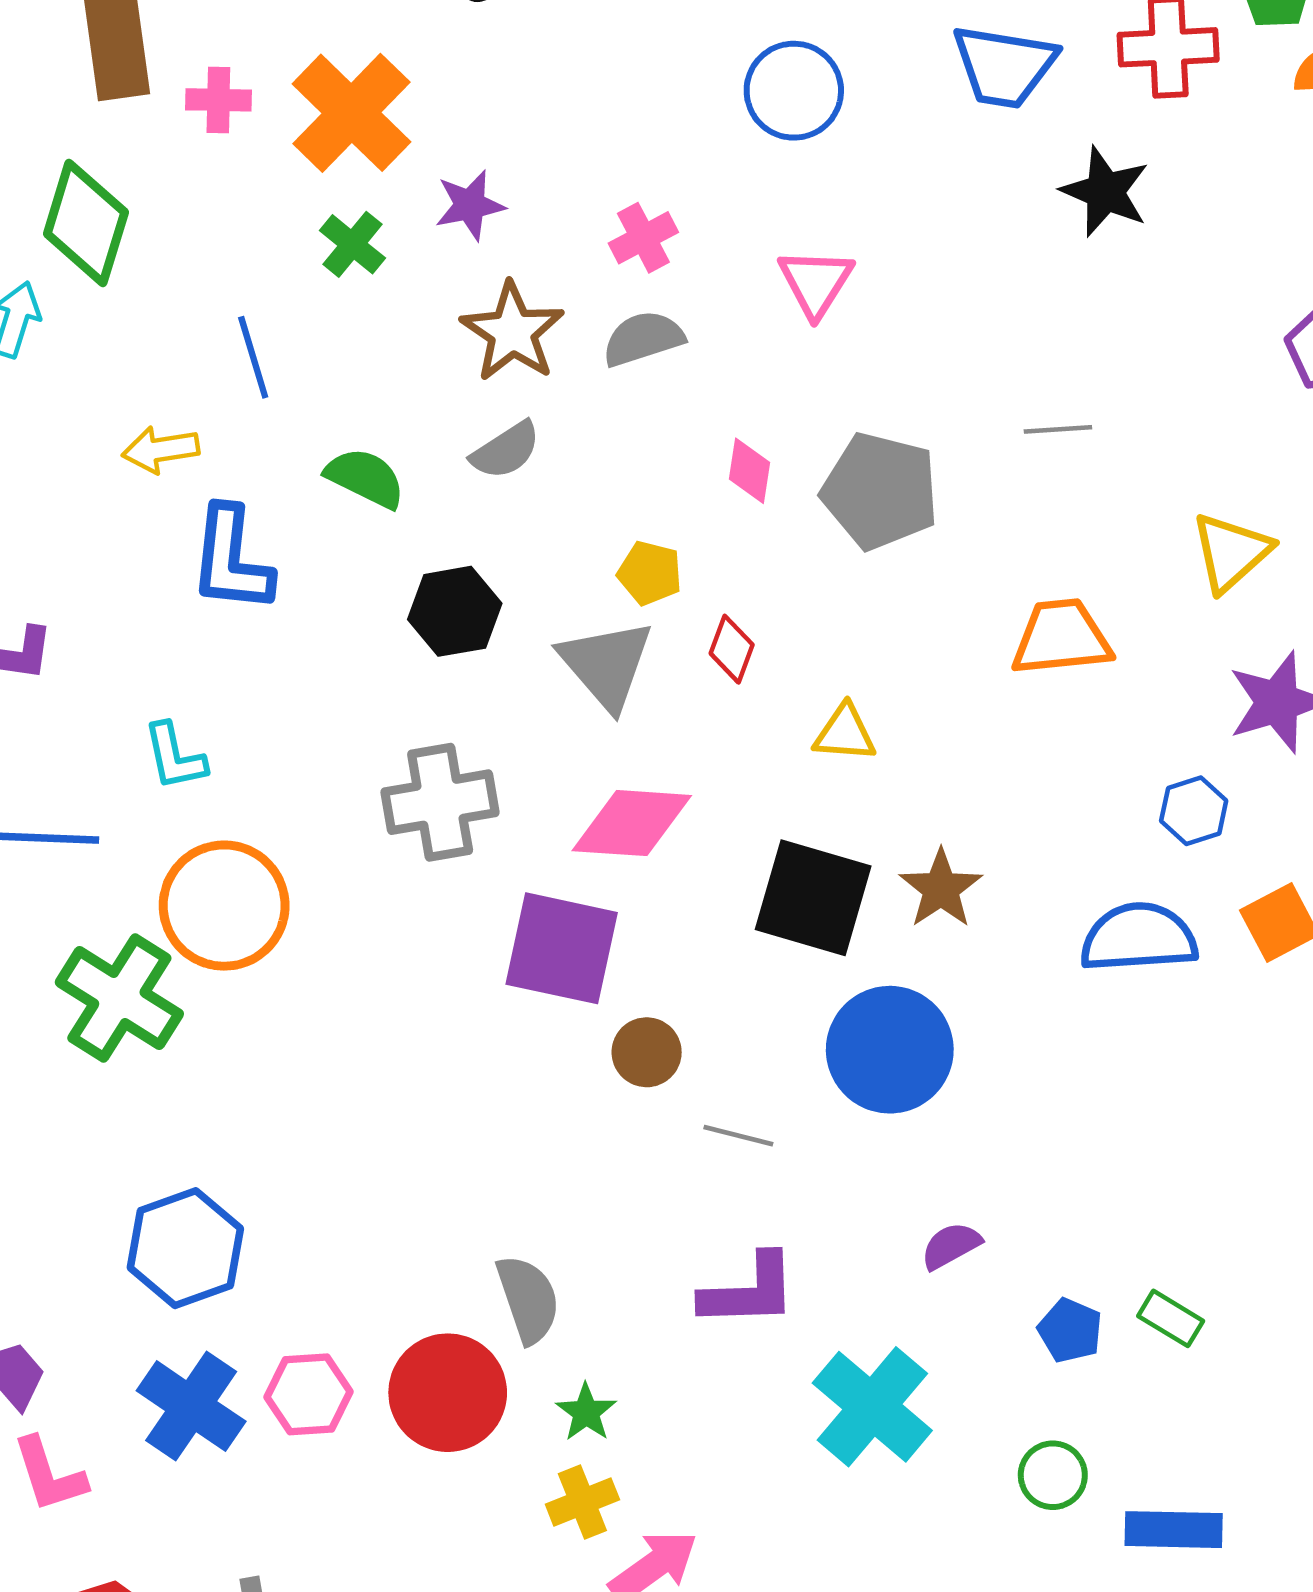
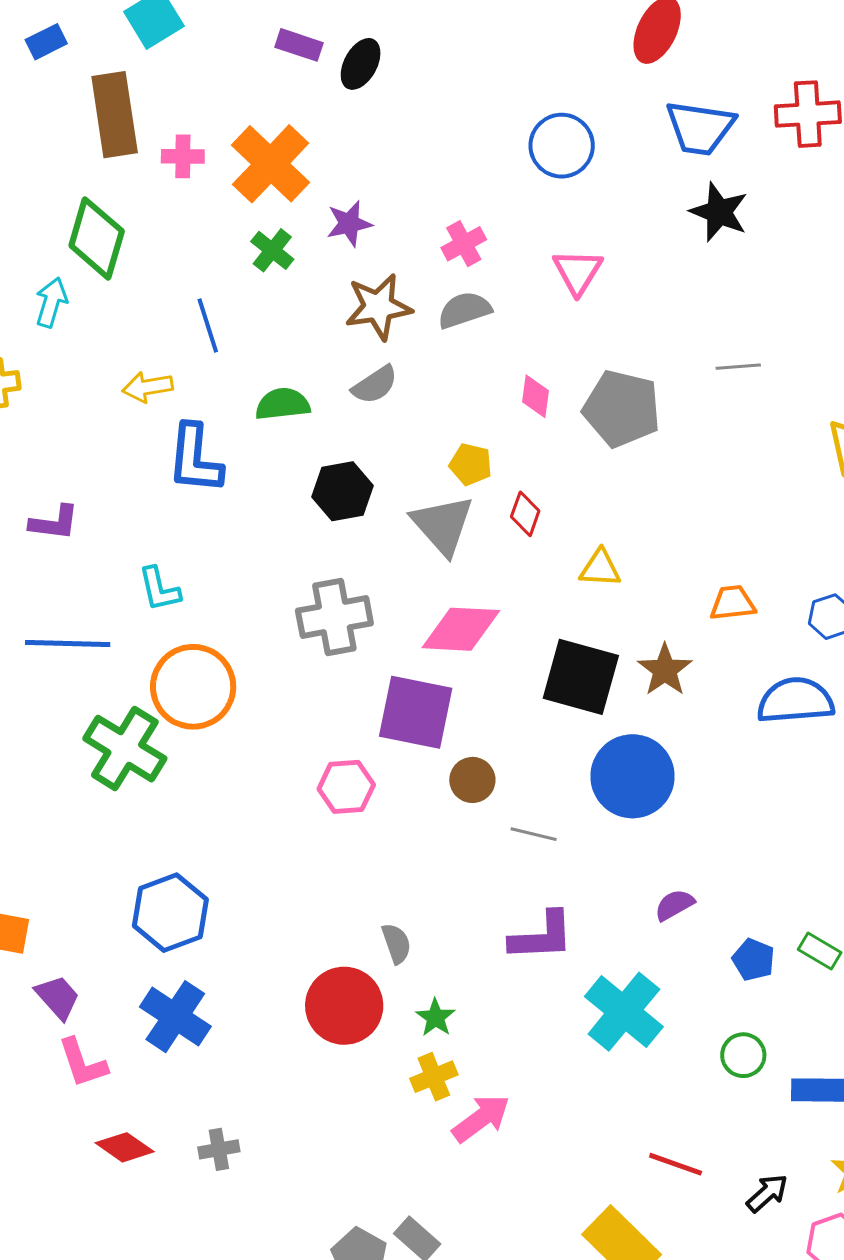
black star: (1105, 192) -> (719, 212), moved
brown star: (513, 332) -> (378, 307), turned 30
green semicircle: (365, 478) -> (283, 404), turned -32
orange trapezoid: (1061, 638) -> (733, 603), moved, size x0.7
gray semicircle: (528, 1299) -> (396, 943), size x0.7
pink hexagon: (309, 1394) -> (346, 787), moved

